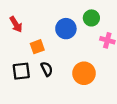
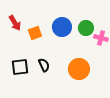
green circle: (91, 18) -> (86, 28), moved
orange square: (37, 47) -> (35, 33), moved

